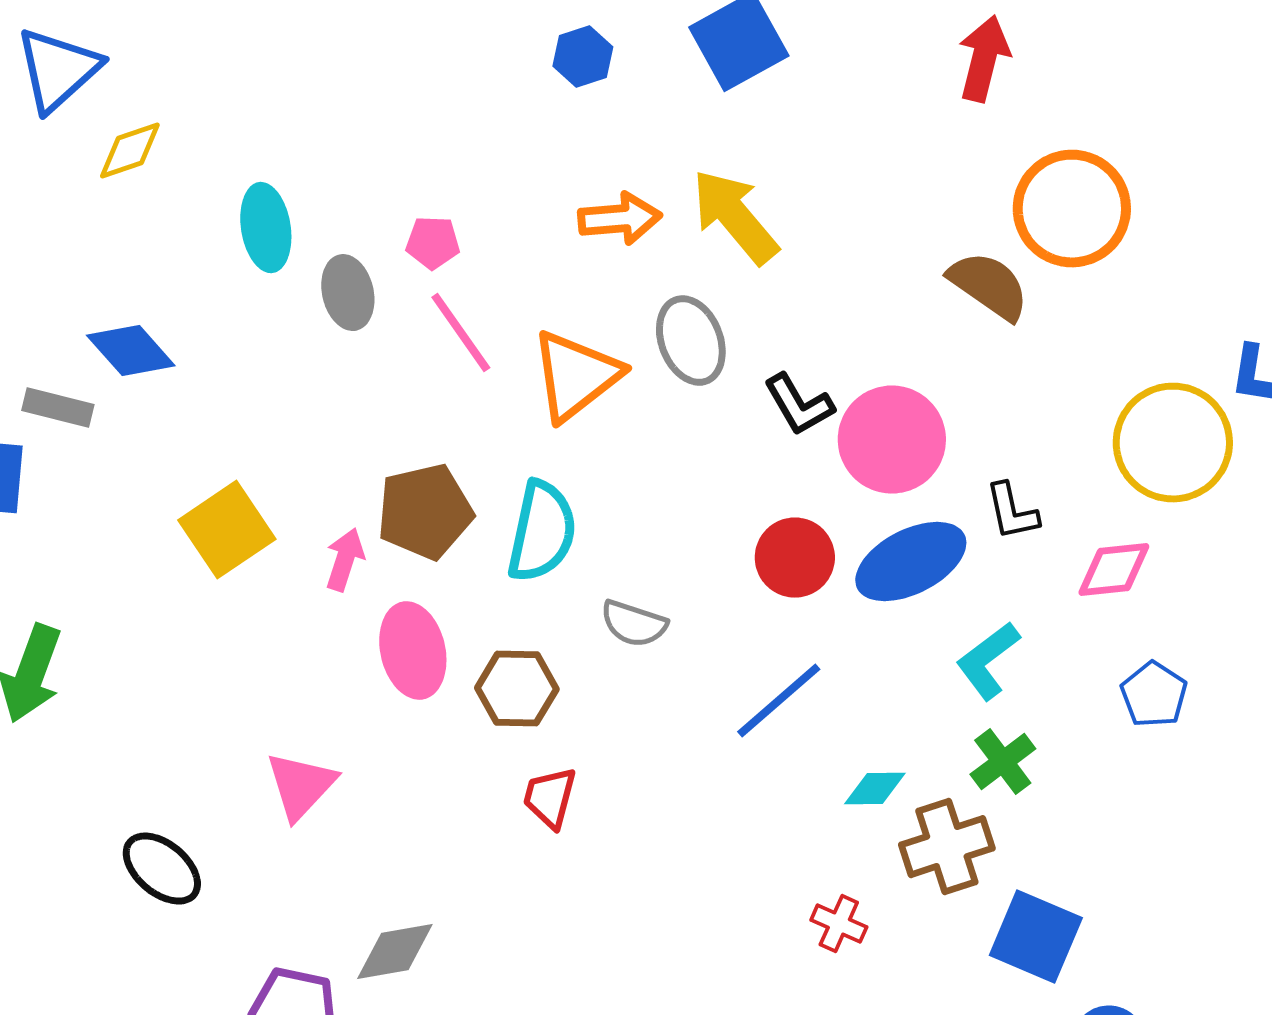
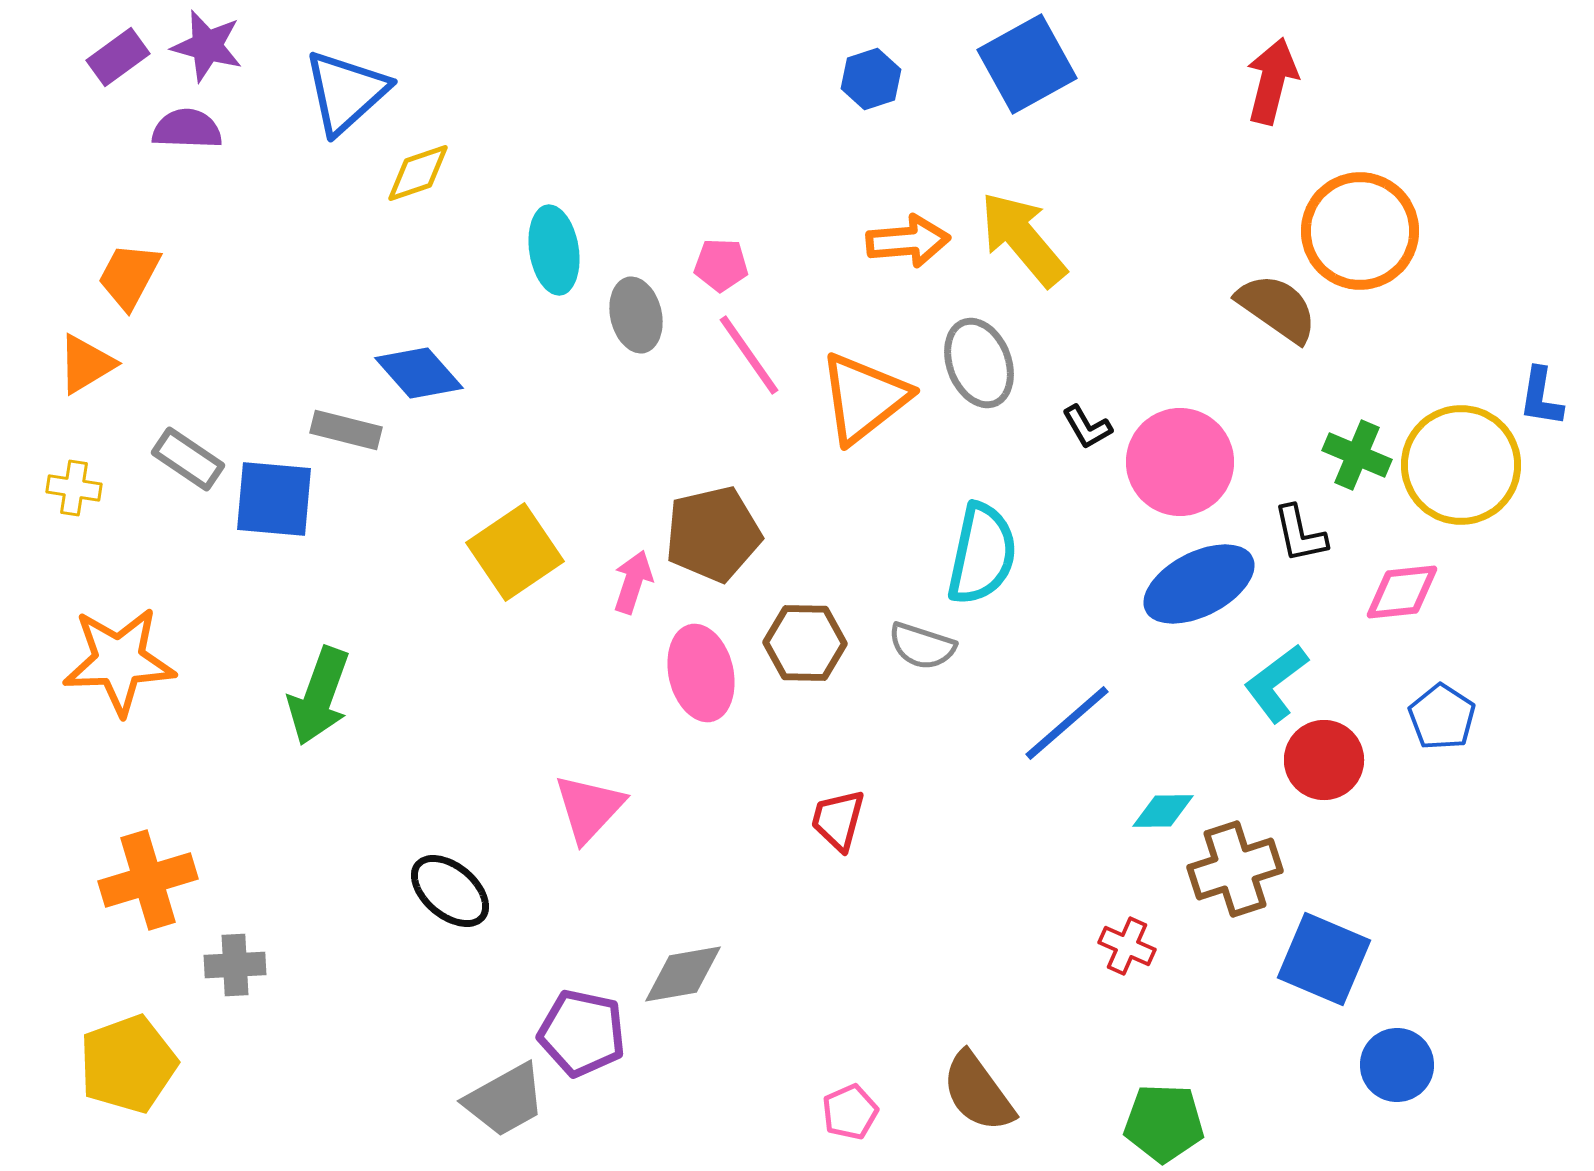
black L-shape: (799, 405) -> (1087, 427), size x0.7
cyan semicircle: (542, 532) -> (982, 554), moved
red circle: (795, 558) -> (1324, 760), moved
brown hexagon: (517, 689) -> (805, 643), moved
green cross: (1003, 762) -> (1357, 455), moved, turned -30

